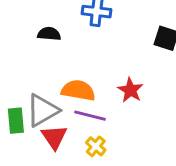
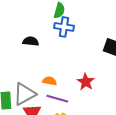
orange semicircle: (78, 90) -> (50, 81), size x0.6

